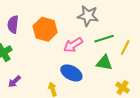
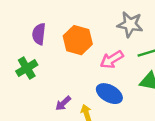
purple arrow: (14, 81) -> (63, 103), moved

